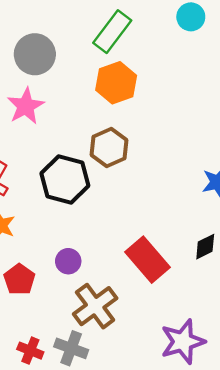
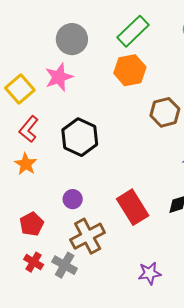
brown hexagon: (109, 148) -> (165, 112), moved
red pentagon: (19, 279) -> (32, 224), moved
purple star: (183, 342) -> (150, 273), size x0.7

